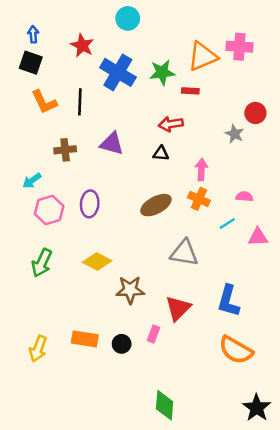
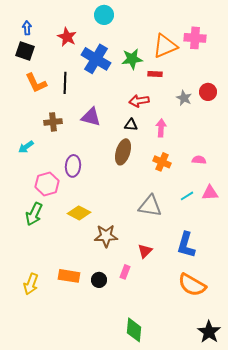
gray star: (235, 134) -> (184, 98), moved
pink arrow: (201, 169) -> (161, 128), moved
brown ellipse: (156, 205) -> (123, 152), moved, turned -45
pink hexagon: (49, 210) -> (47, 184), moved
cyan line: (227, 224) -> (187, 196), moved
red triangle: (178, 308) -> (145, 251), size x0.7

